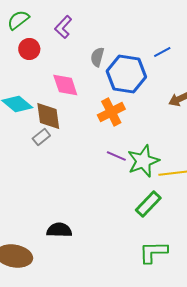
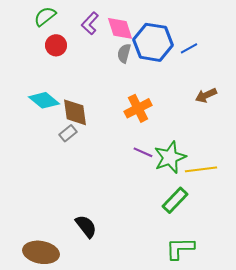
blue hexagon: (126, 74) -> (153, 42), moved
pink diamond: (65, 85) -> (120, 28), moved
black semicircle: (59, 230) -> (86, 226), turned 50

